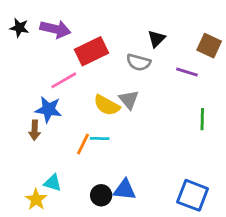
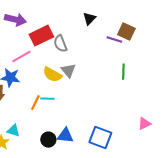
black triangle: (157, 39) -> (89, 19), moved
gray semicircle: (138, 62) -> (60, 44), moved, turned 54
purple line: (187, 72) -> (114, 40), moved
green line: (202, 119) -> (123, 72), moved
blue square: (193, 195) -> (100, 138), moved

